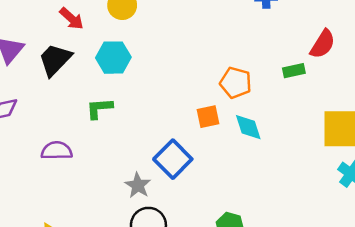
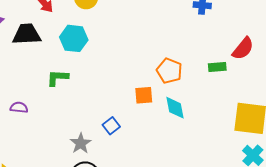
black trapezoid: (55, 60) -> (27, 34), turned 36
purple semicircle: (57, 151) -> (19, 107), size x0.7
blue square: (173, 159) -> (111, 126), size x0.6

